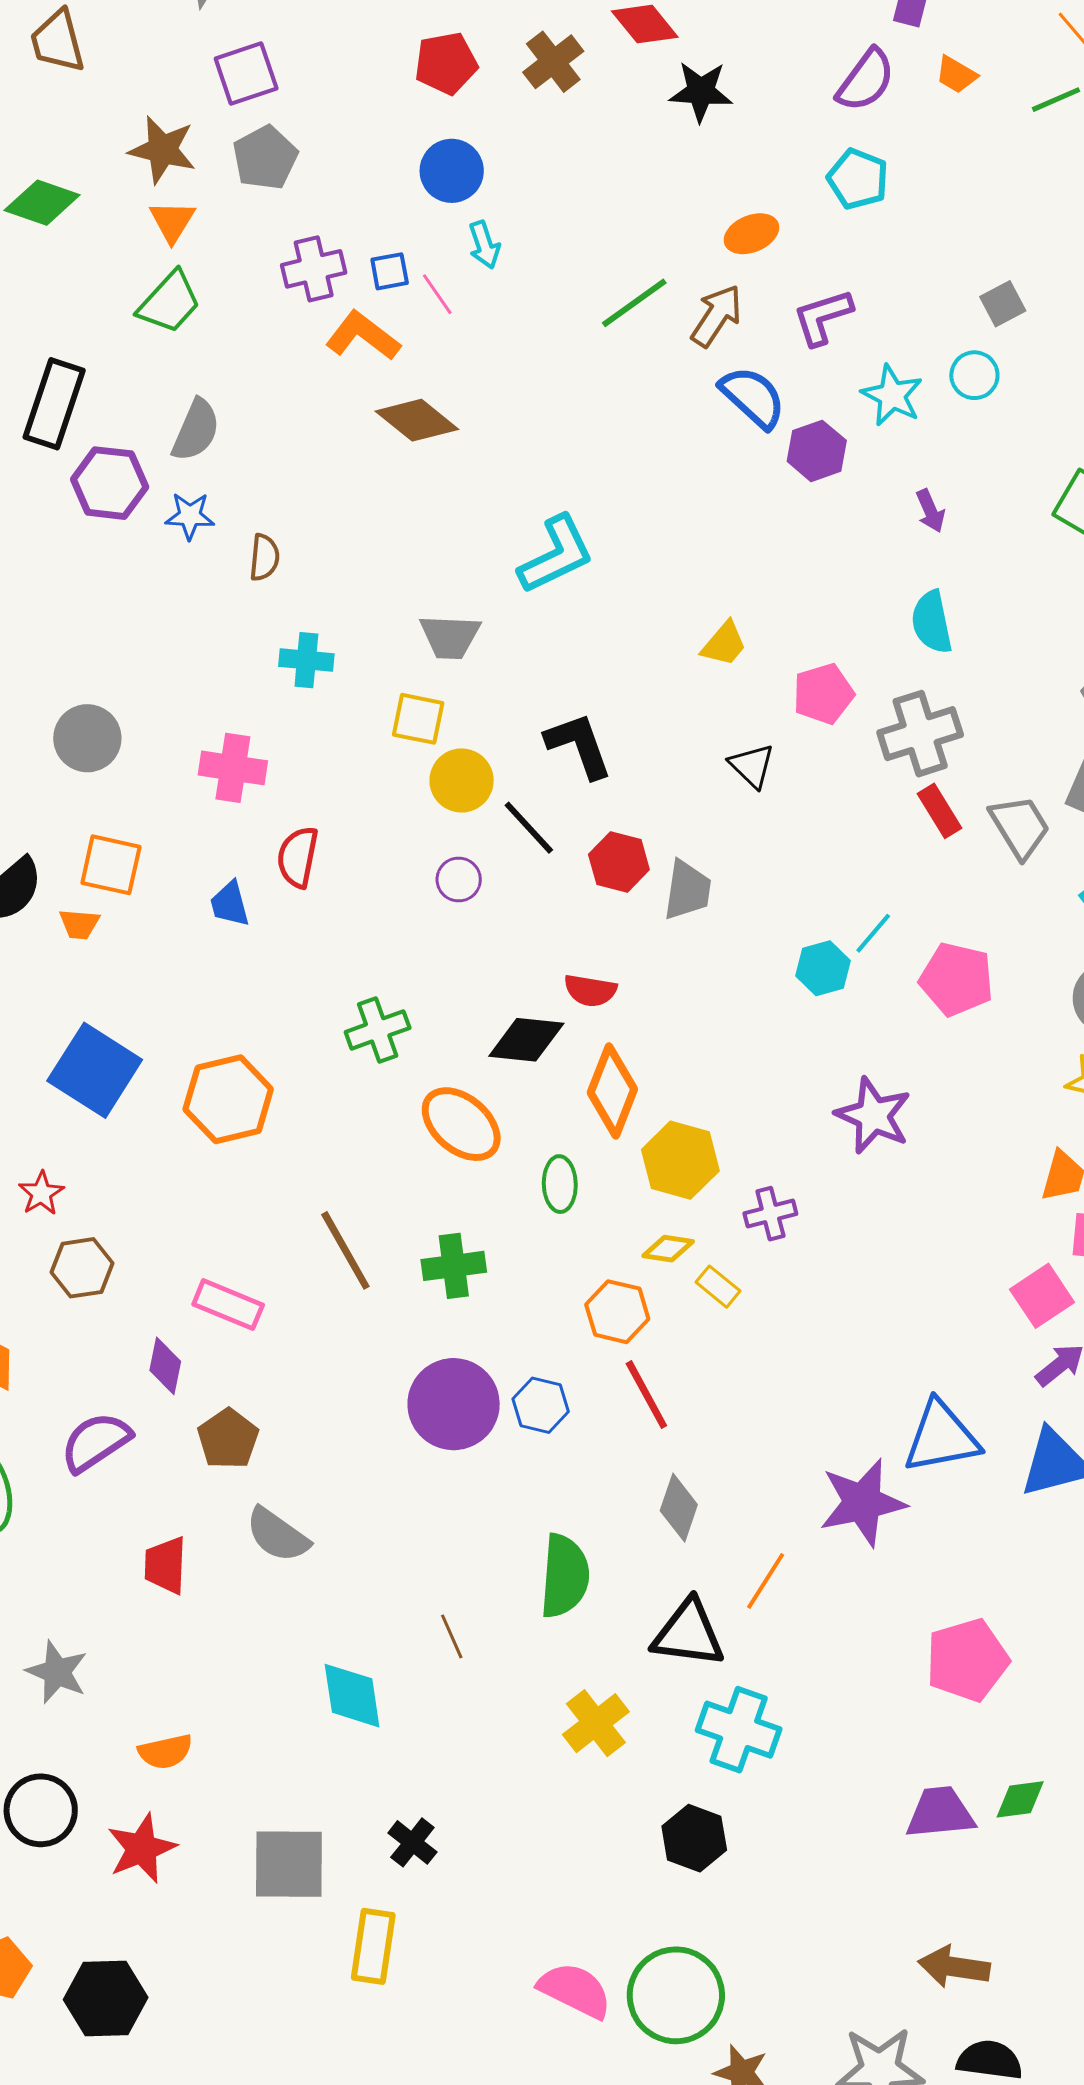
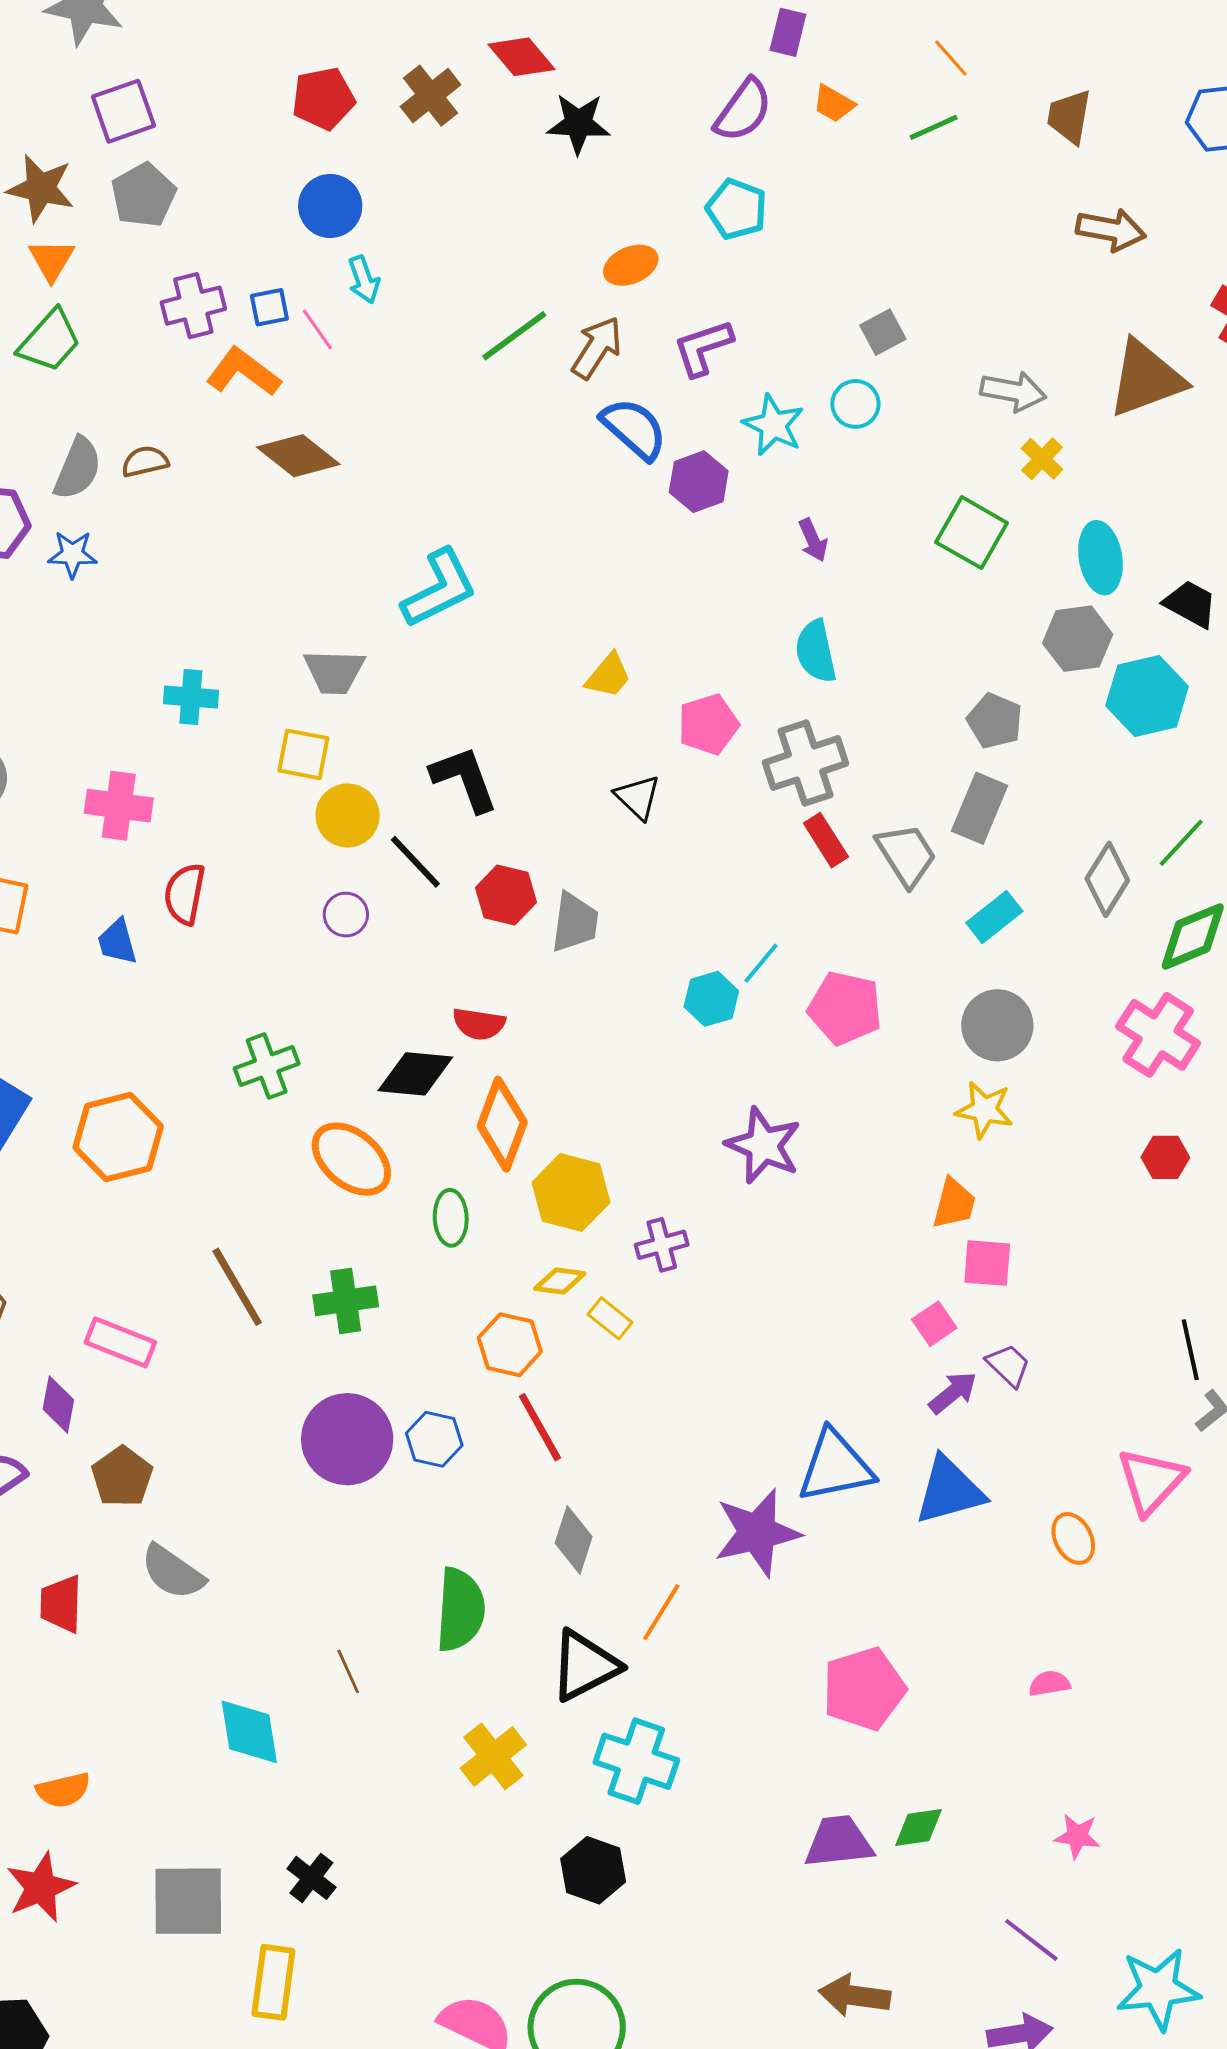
brown semicircle: (264, 557) -> (145, 462), moved, turned -108
pink square: (1042, 1296) -> (934, 1324), size x0.7
black triangle: (688, 1633) -> (585, 1666), turned -34

